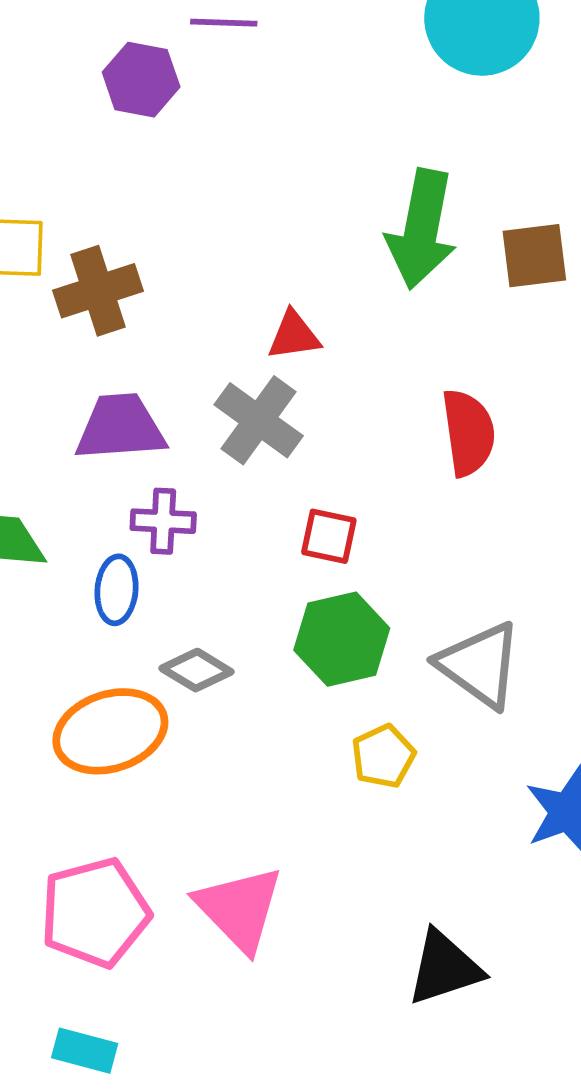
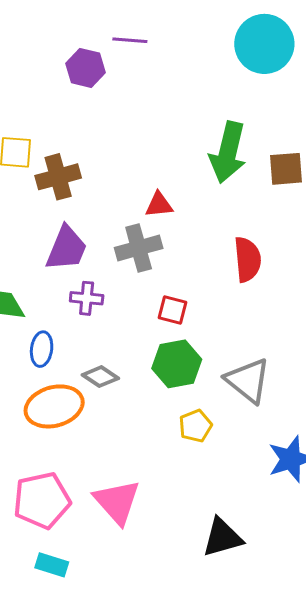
gray cross: (259, 420) -> (139, 248), turned 36
purple trapezoid: (120, 427) -> (66, 248), turned 114
blue ellipse: (116, 590) -> (42, 349), moved
cyan rectangle: (85, 1051) -> (52, 565), moved

